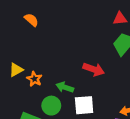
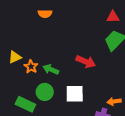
orange semicircle: (31, 20) -> (45, 14), moved, turned 136
green arrow: (65, 87) -> (51, 69), moved

